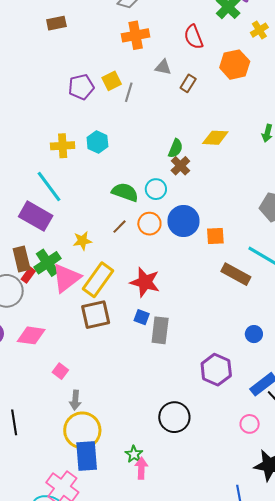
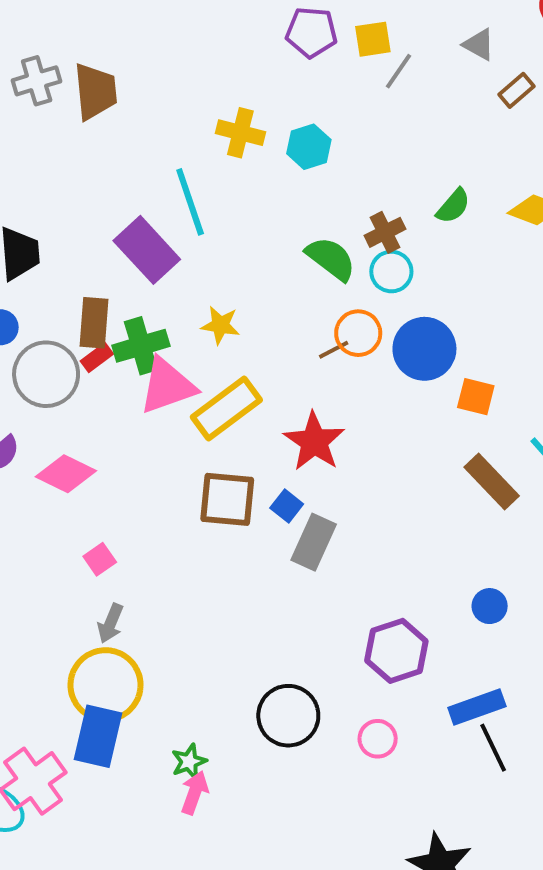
brown cross: (180, 166) -> (385, 232), moved
brown line: (120, 227) -> (334, 350), moved
brown square: (96, 315) -> (227, 499), moved
pink circle: (250, 424) -> (378, 739), moved

